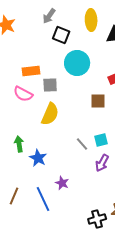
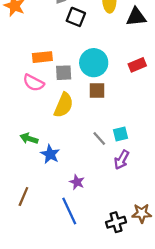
cyan circle: (77, 63) -> (94, 63), moved
brown square: (98, 101) -> (97, 91), moved
green arrow: (19, 144) -> (29, 139), turned -63
blue line: (43, 199) -> (69, 211), moved

